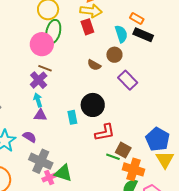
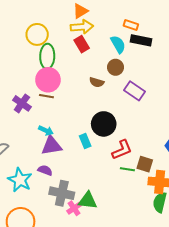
pink circle: (42, 44) -> (48, 80), moved
purple cross: (39, 80) -> (22, 103), moved
cyan arrow: (38, 100) -> (46, 130), turned 144
purple triangle: (40, 115) -> (52, 146), size x1.5
green line: (113, 157) -> (127, 169), moved

